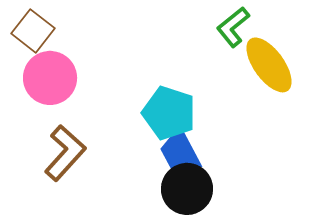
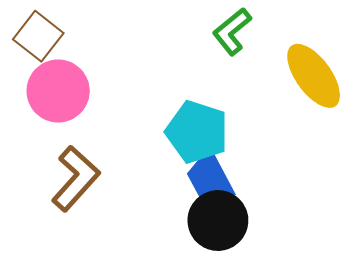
green L-shape: (233, 27) -> (232, 31), moved

